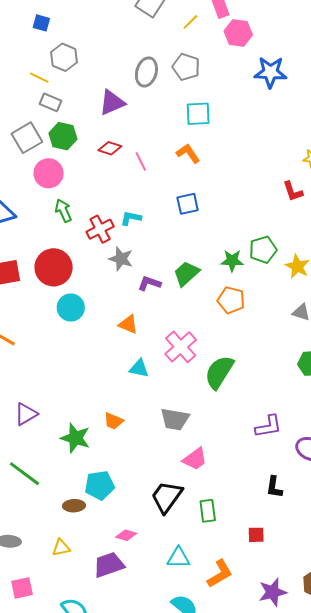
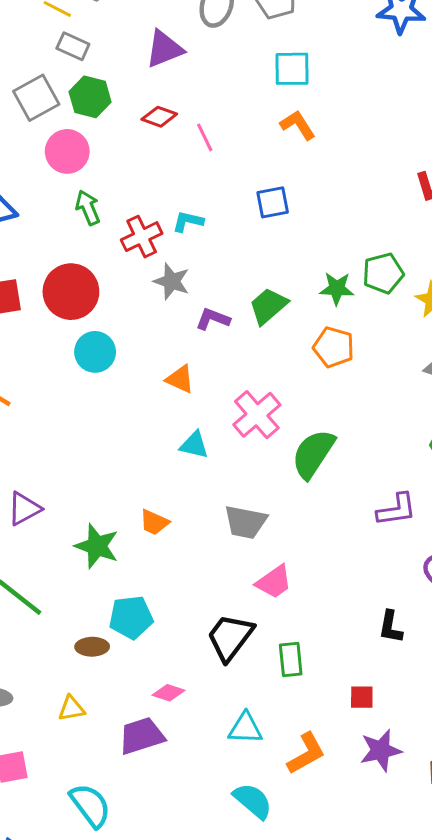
orange L-shape: (188, 153) -> (298, 125), moved
purple L-shape: (268, 426) -> (397, 510), moved
purple star: (273, 592) -> (381, 750), moved

